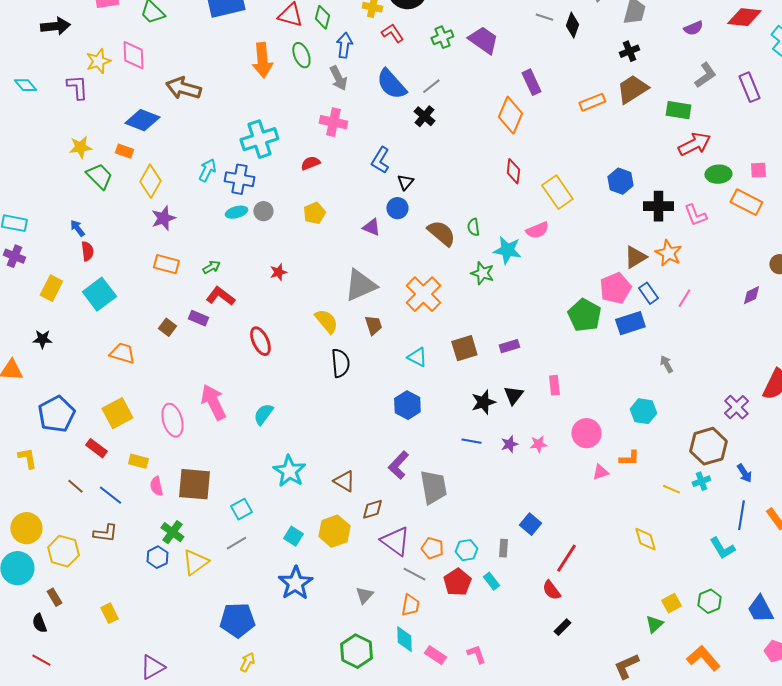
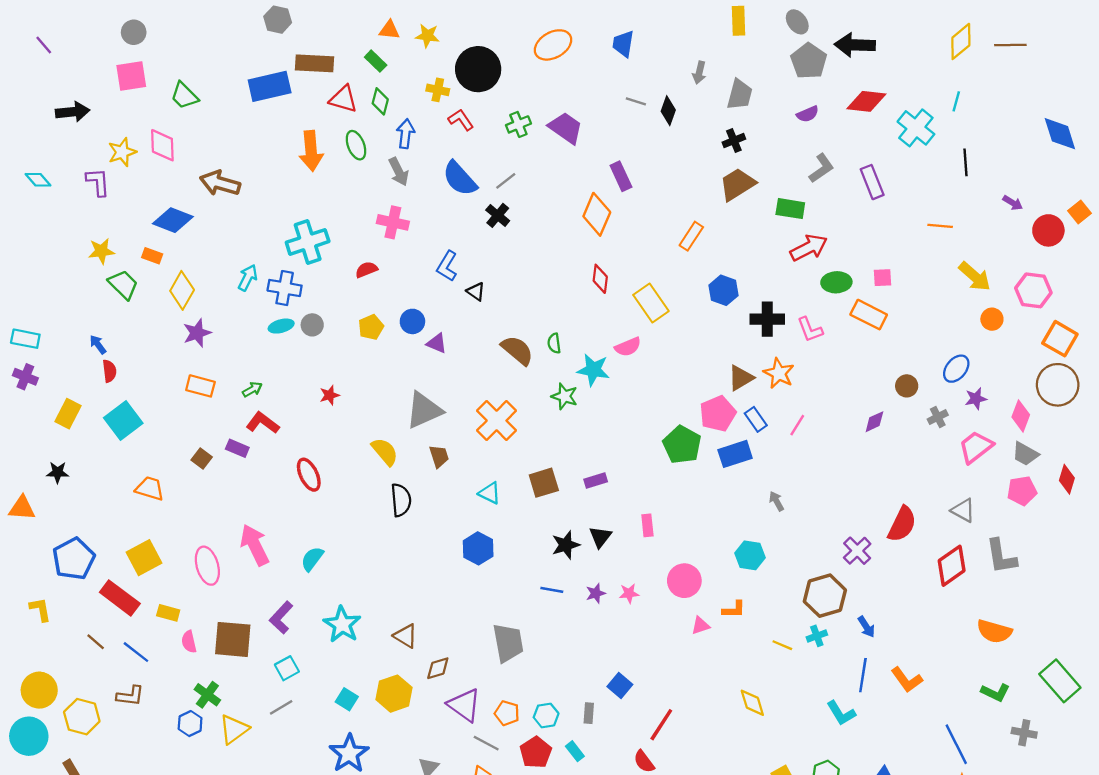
orange rectangle: (592, 102) -> (691, 236), moved, turned -35
black triangle: (405, 182) -> (476, 291), turned -36
blue circle: (397, 208) -> (412, 321), moved
red rectangle: (96, 448) -> (120, 598), size x1.6
purple L-shape: (398, 465) -> (281, 618), moved

